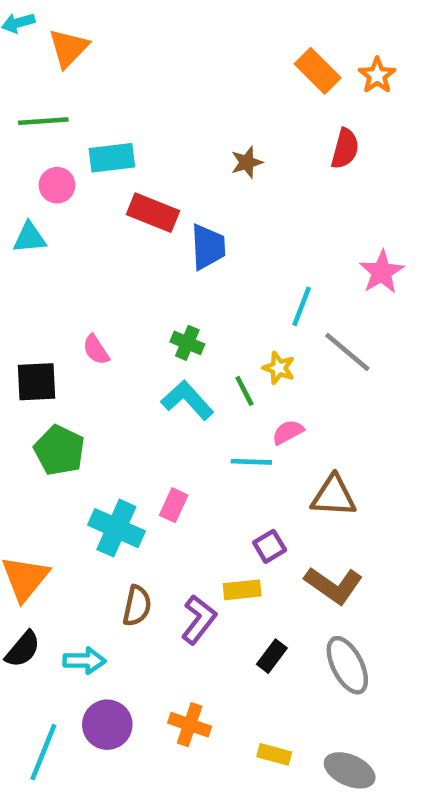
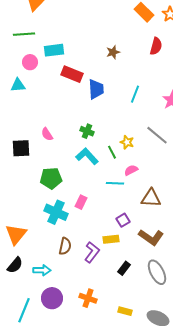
cyan line: (302, 306) -> (135, 94), moved
green pentagon: (59, 450) -> (51, 178), moved, turned -30

